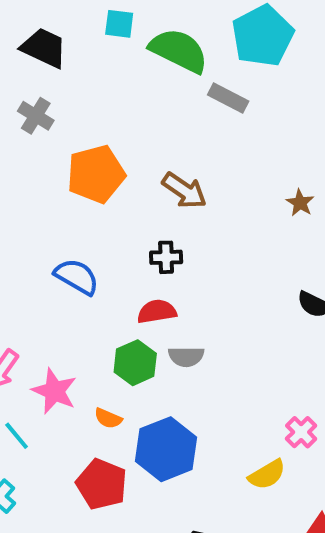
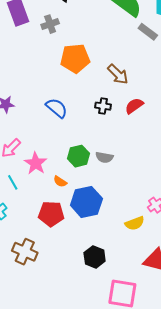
gray cross: (36, 116) -> (50, 24), turned 30
red semicircle: (157, 312) -> (134, 106), moved, turned -36
red pentagon: (102, 484) -> (51, 214), turned -30

